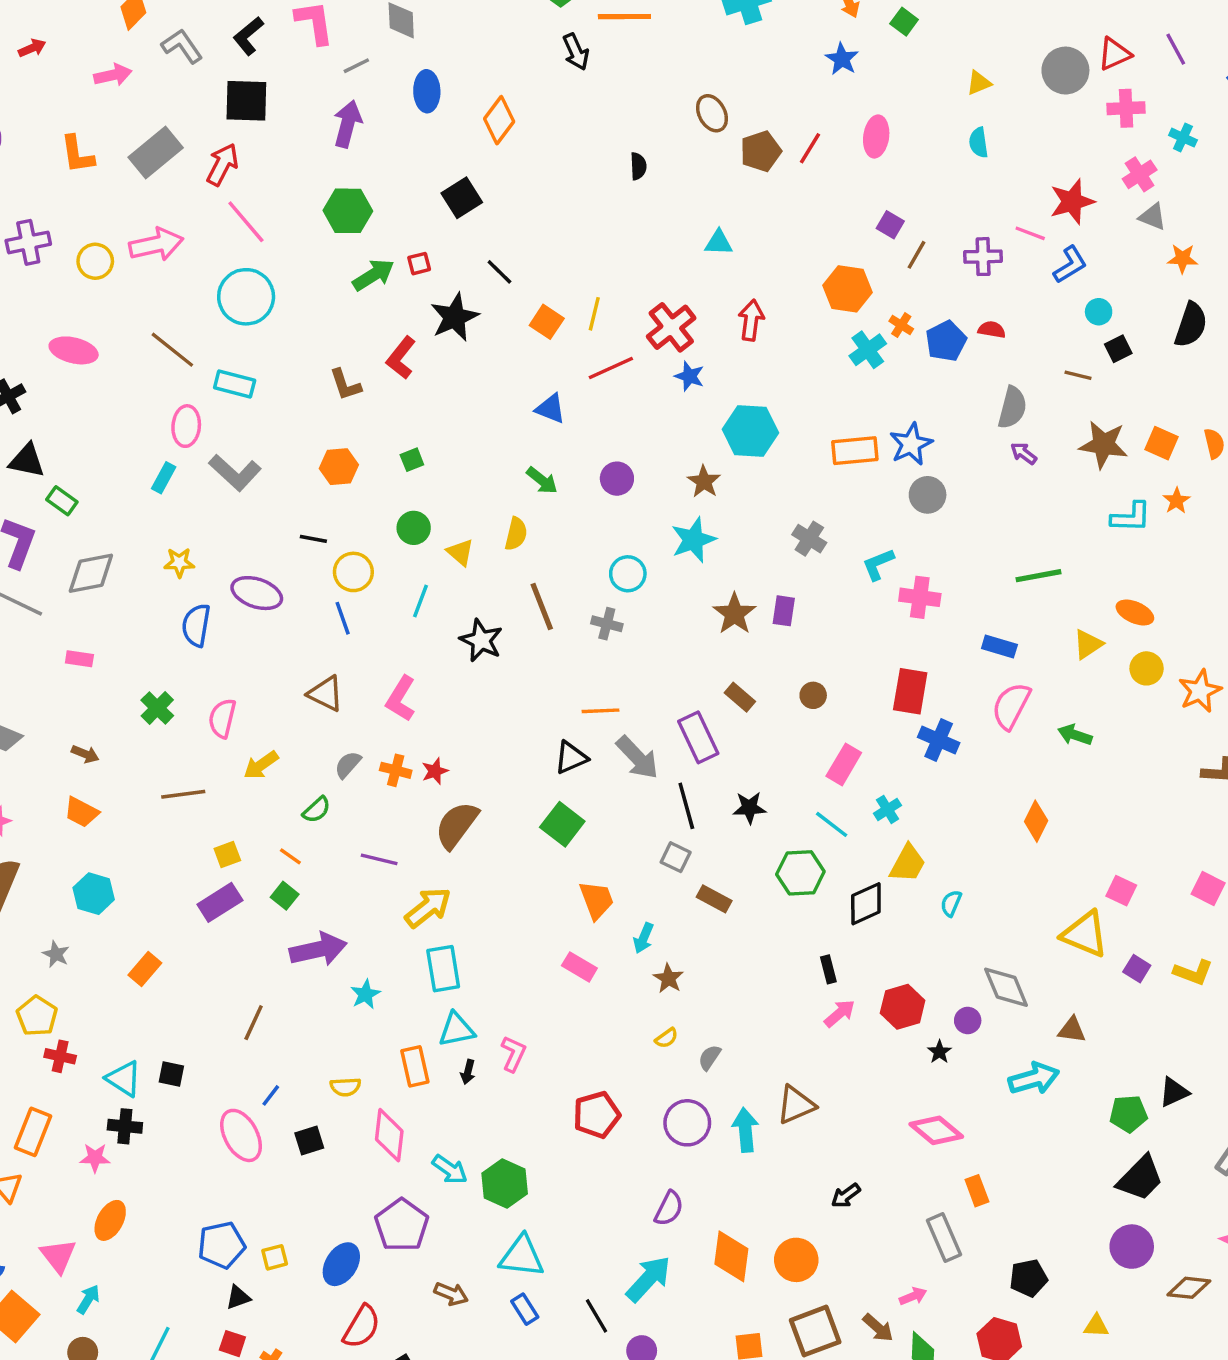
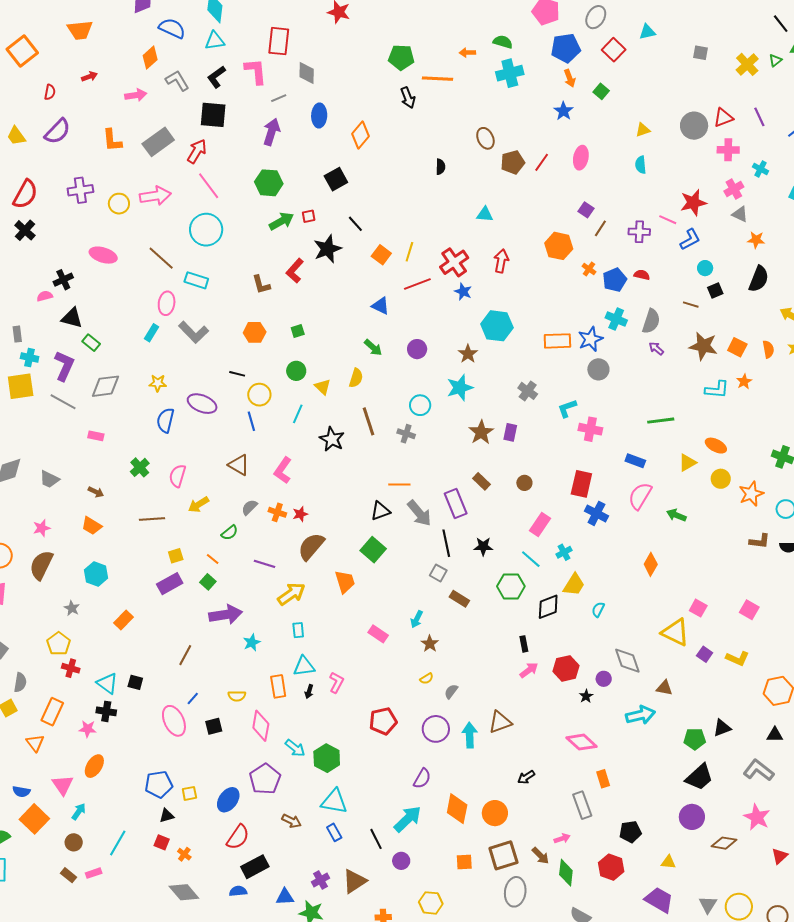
cyan cross: (868, 350) -> (616, 319), moved, turned -35
orange trapezoid: (597, 900) -> (345, 582), moved
cyan rectangle: (443, 969) -> (298, 630), size x0.6

